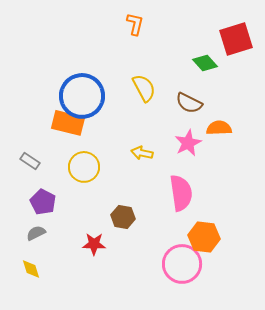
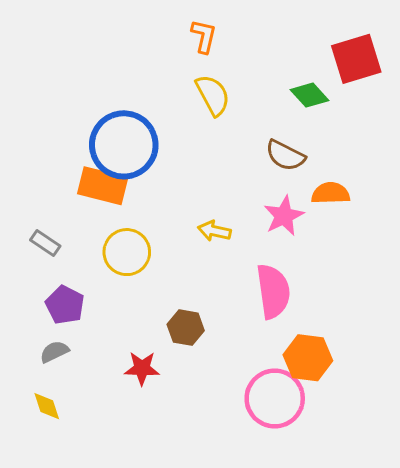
yellow semicircle: (144, 88) -> (213, 95), moved

